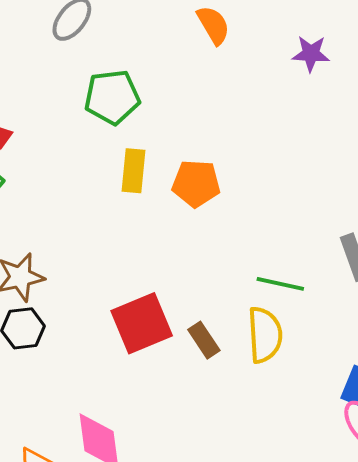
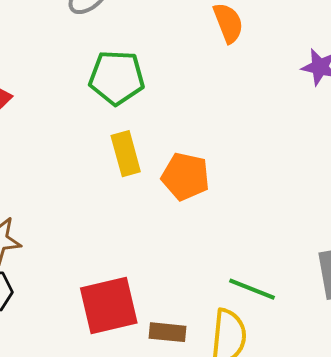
yellow rectangle: (133, 171) -> (126, 154), turned -30
brown rectangle: (204, 340) -> (167, 332), turned -60

